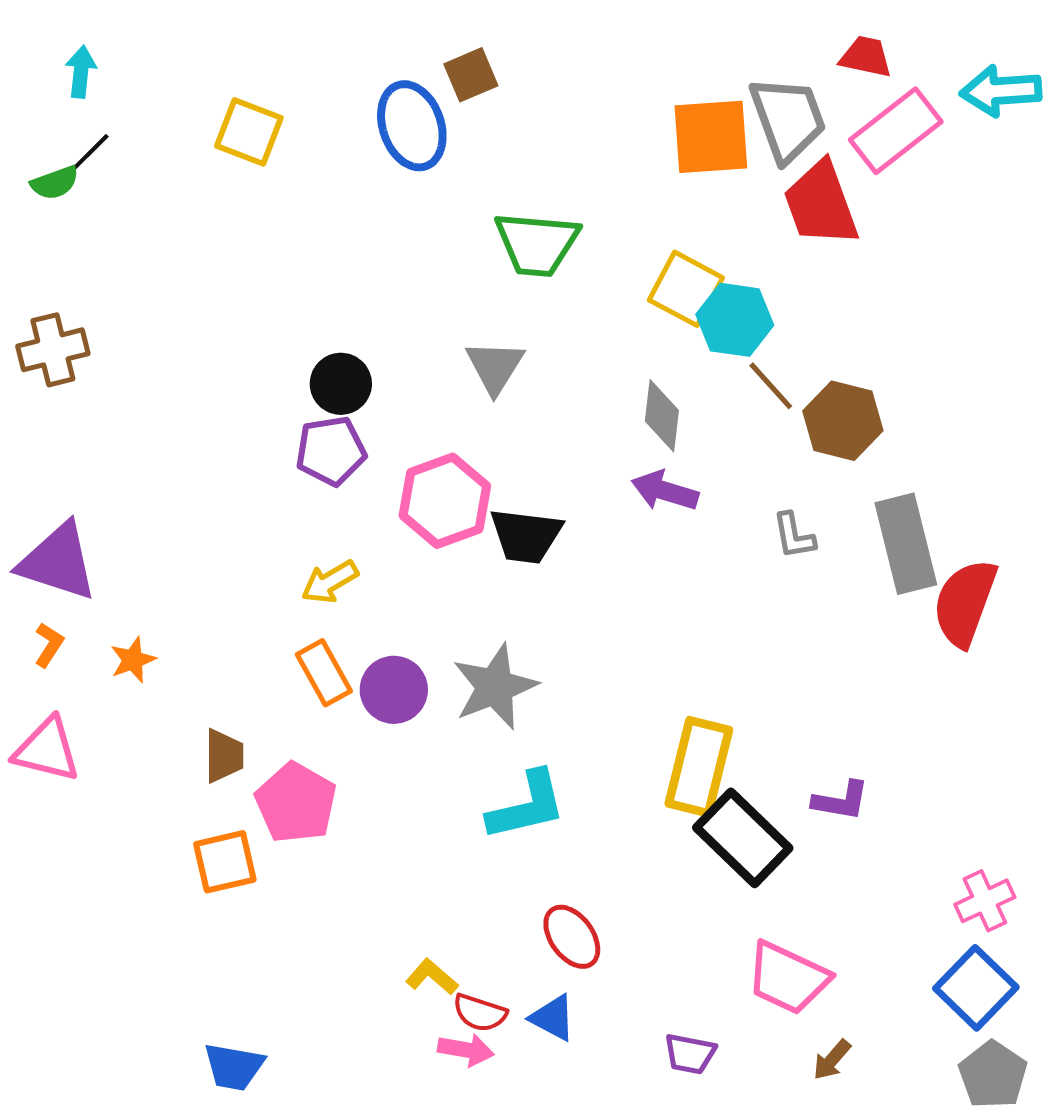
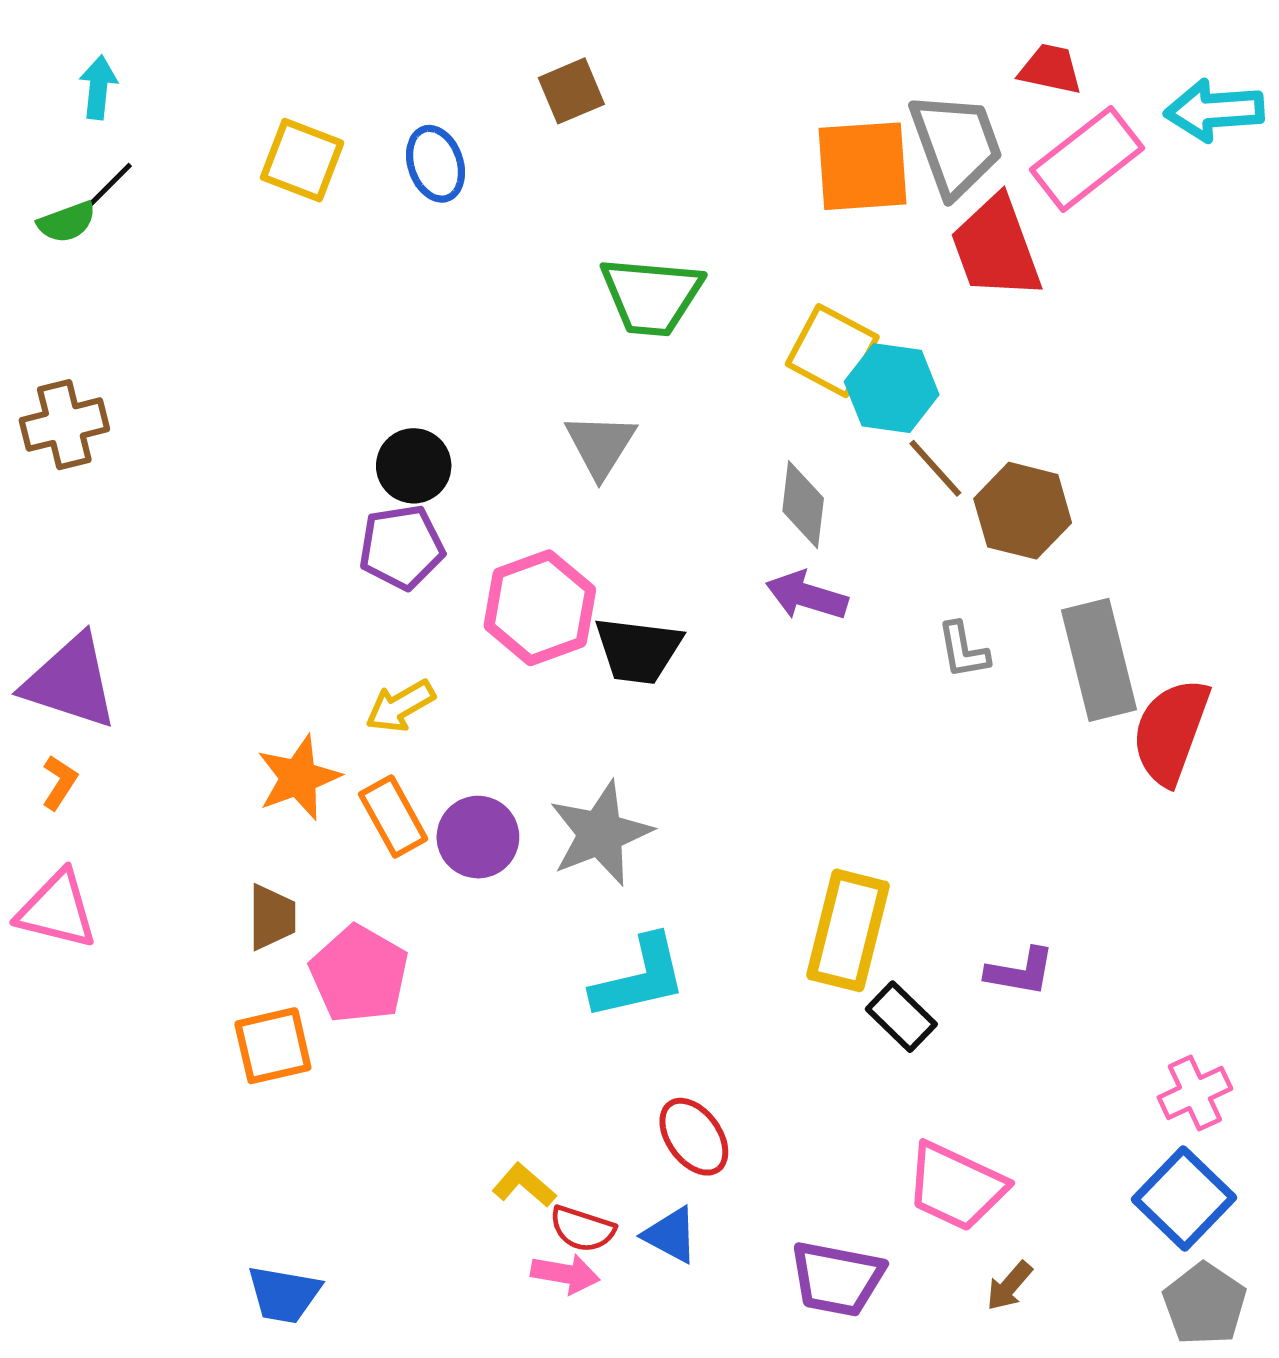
blue ellipse: (412, 126) -> (436, 164), moved, size x0.7
orange star: (133, 660) -> (298, 778), moved, size x1.5
black rectangle: (743, 838) -> (901, 1017), size x0.6
purple trapezoid: (690, 1054) -> (837, 1279), size x1.5

